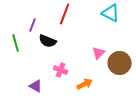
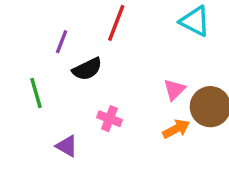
black semicircle: (48, 41) -> (87, 69), turned -48
green line: (16, 43) -> (36, 93), moved
orange arrow: (85, 84) -> (176, 129), moved

